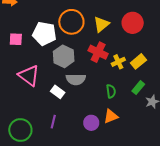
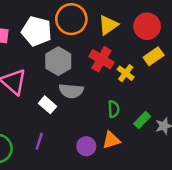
yellow rectangle: (138, 61) -> (154, 56), moved
yellow cross: (118, 62) -> (126, 73), turned -32
green rectangle: (138, 88) -> (142, 120), moved

